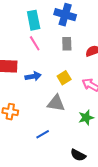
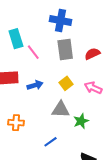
cyan rectangle: (34, 20) -> (16, 39), moved
gray rectangle: (67, 44) -> (65, 49), size x1.5
green star: (86, 118) -> (81, 121), moved

